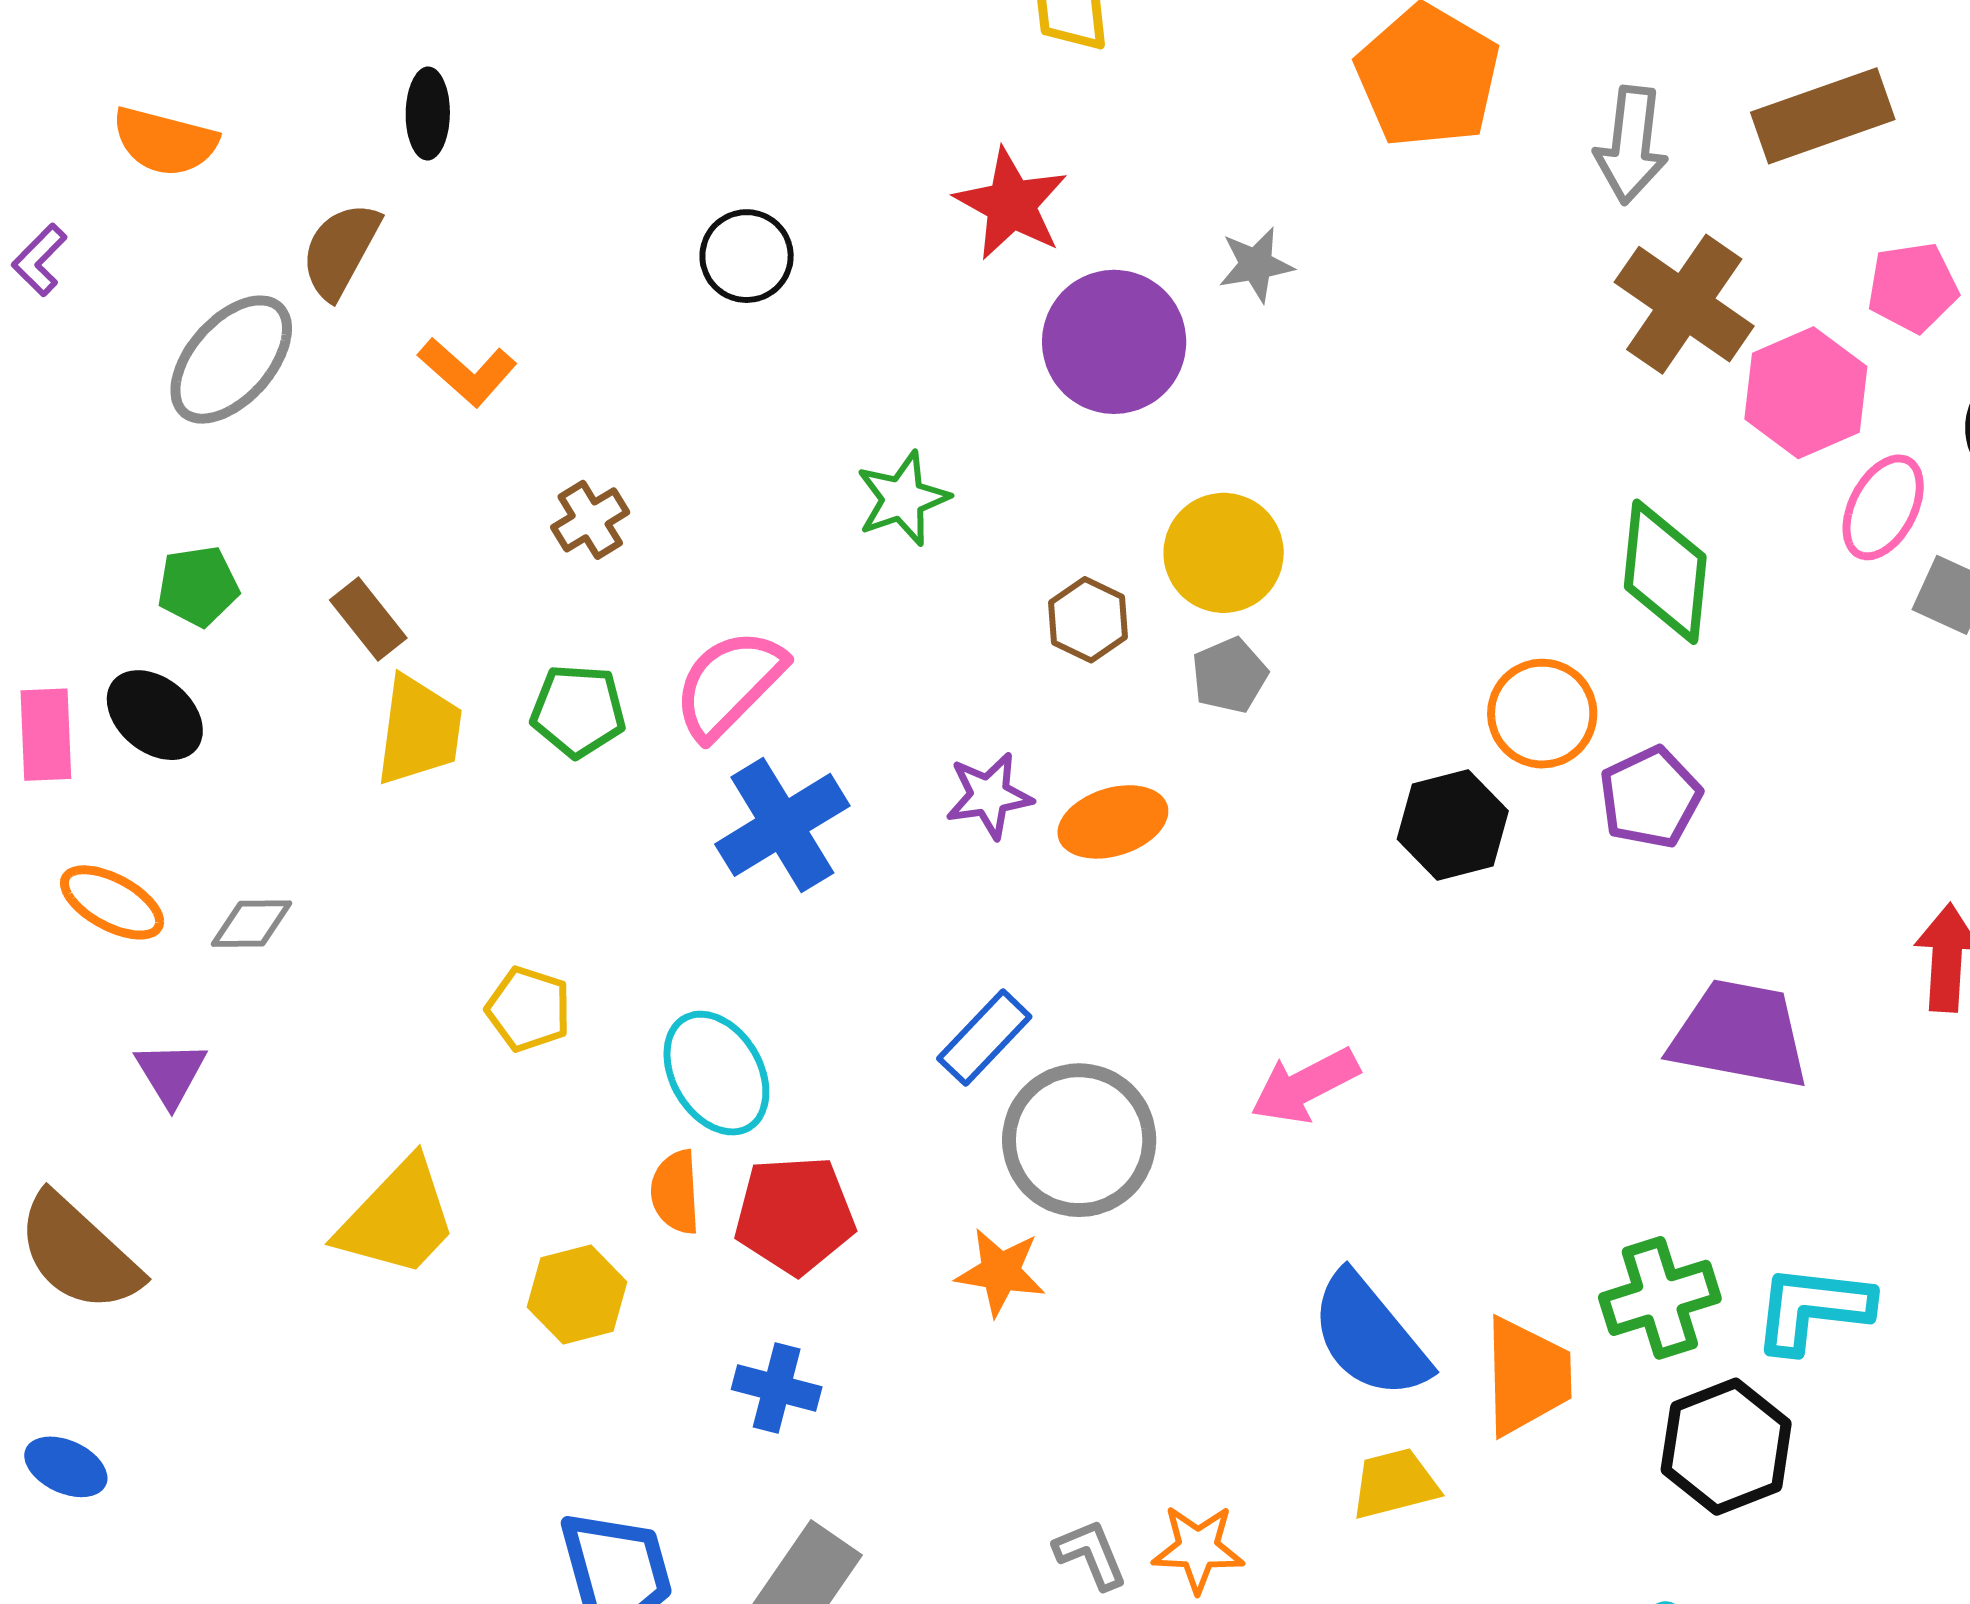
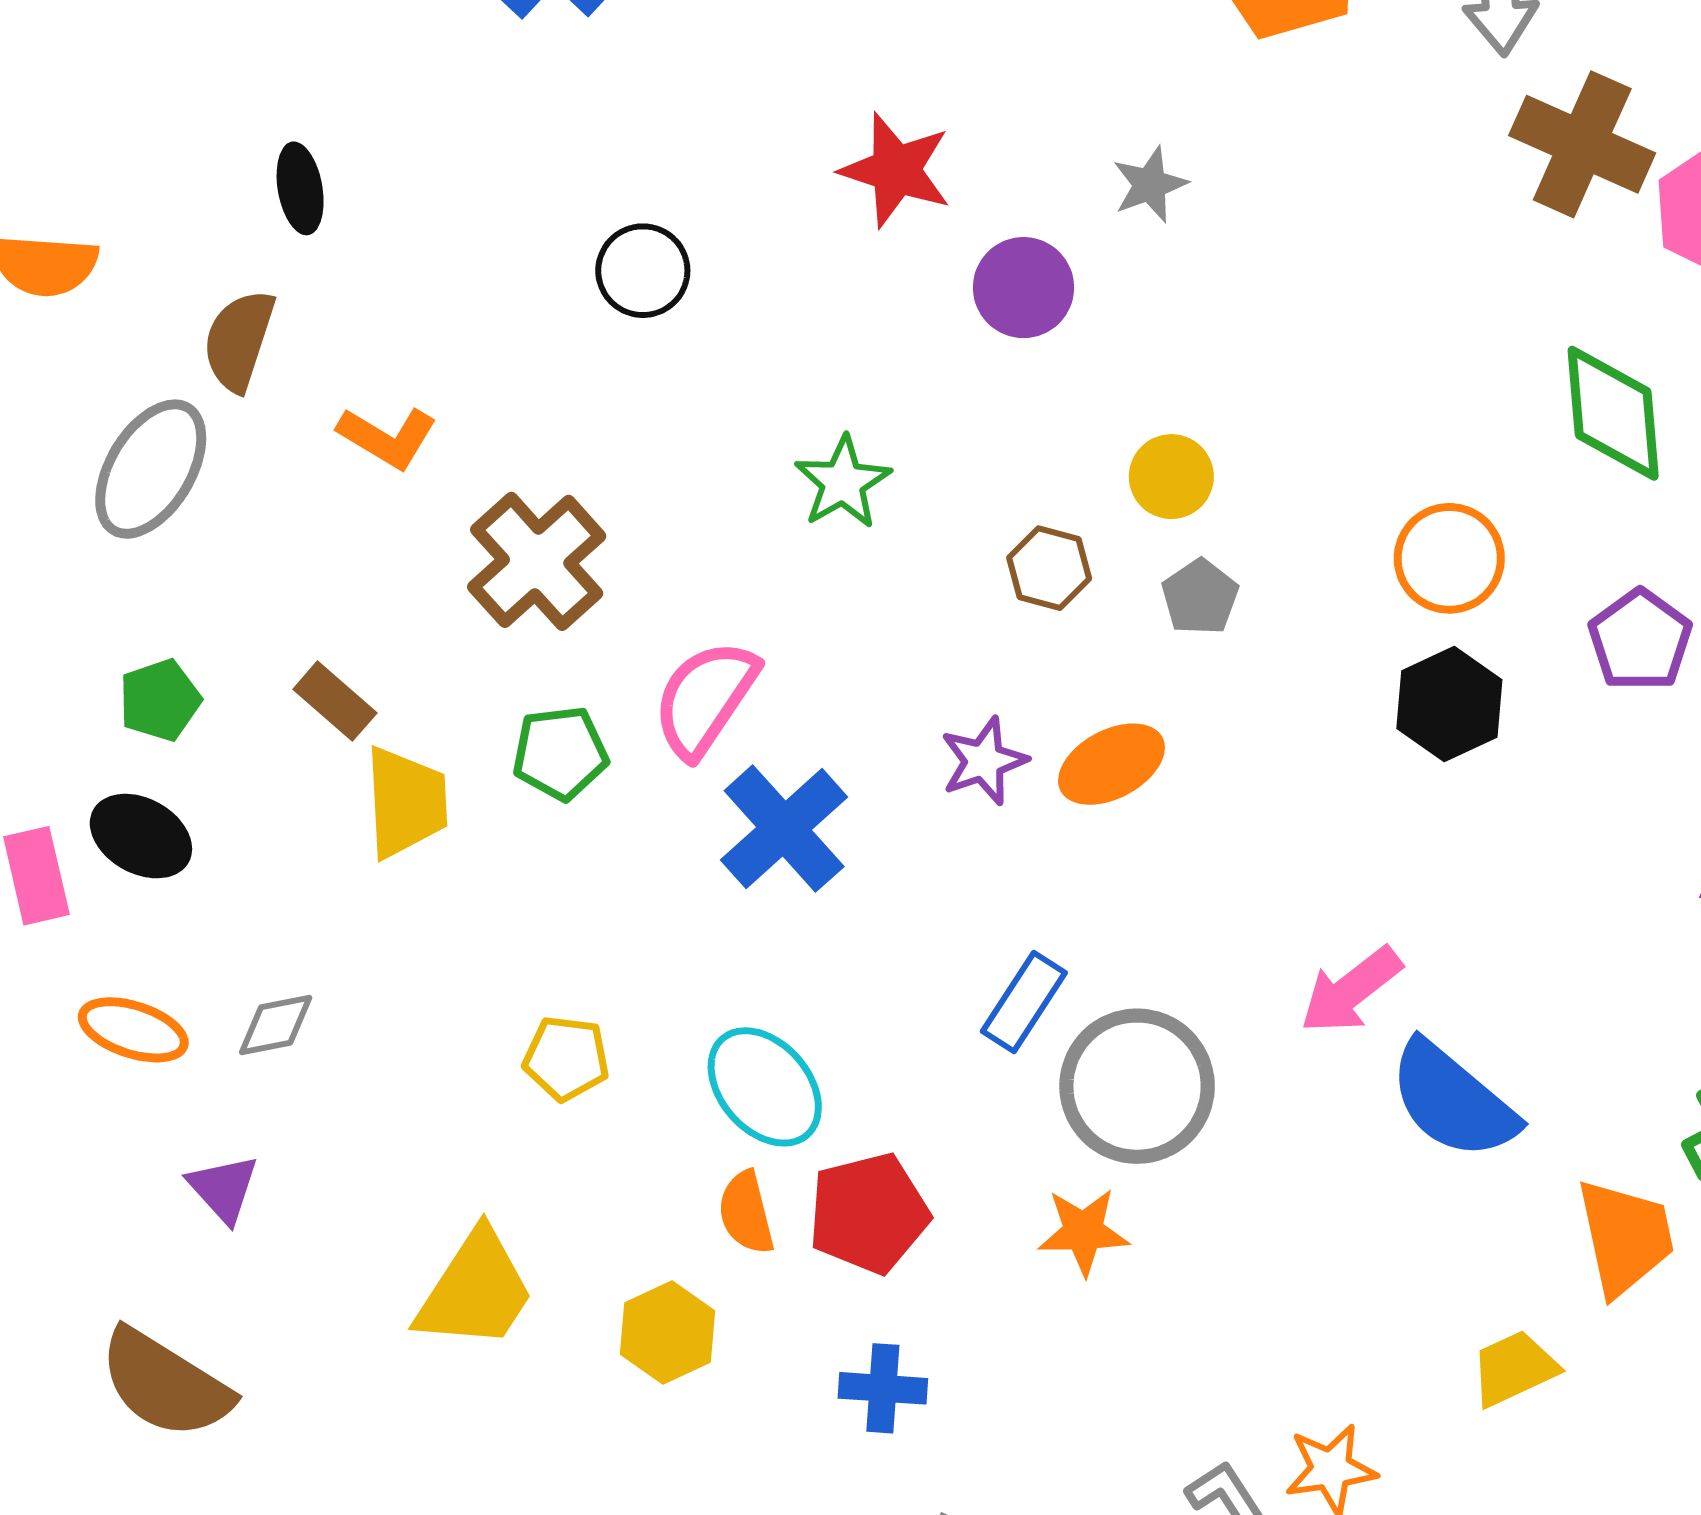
purple circle: (1114, 342) -> (1024, 288), size x0.7
brown cross: (590, 520) -> (537, 561), size x1.8
yellow circle: (1224, 553) -> (1171, 477), size x0.7
orange circle: (1542, 714) -> (1449, 558), moved
blue semicircle: (1370, 1336) -> (1453, 1101), moved

